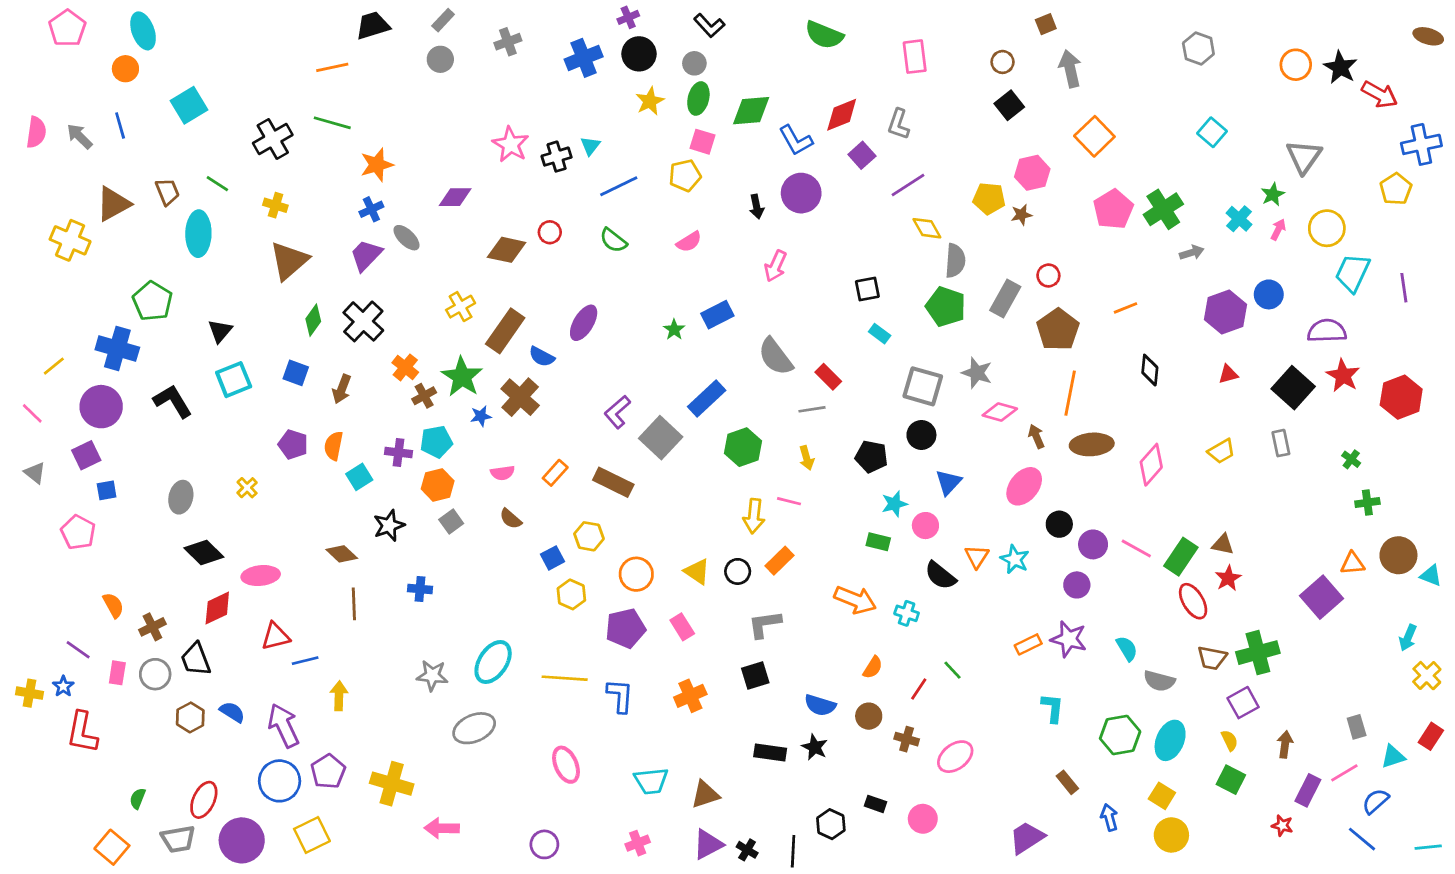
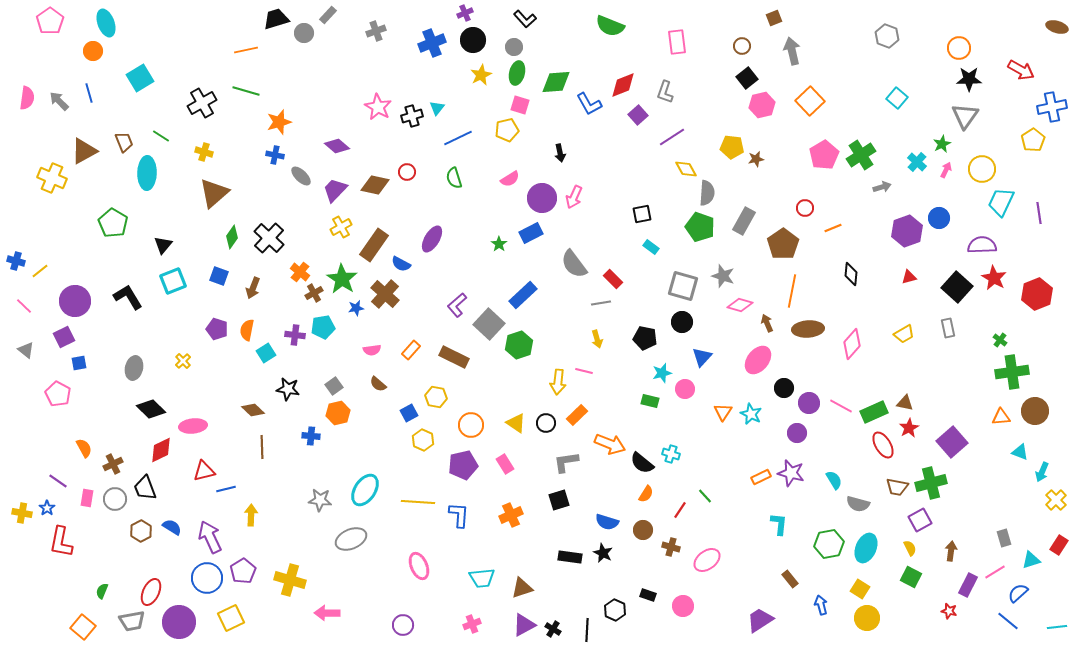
gray circle: (440, 59) -> (304, 33), moved
black star: (1340, 67) -> (969, 79), moved, turned -30
pink hexagon: (1032, 173) -> (762, 105), moved
purple circle: (801, 193) -> (542, 198), moved
purple diamond: (455, 197) -> (337, 146), turned 40
blue cross: (371, 209) -> (275, 155), turned 36
green semicircle: (613, 240) -> (454, 178), turned 35
purple trapezoid: (366, 255) -> (335, 190), moved
red circle: (1048, 276) -> (805, 208), moved
blue cross: (117, 348) -> (16, 261), moved, size x0.6
green hexagon: (743, 447) -> (519, 345), moved
orange hexagon: (438, 485) -> (338, 413), moved
green cross: (1367, 503) -> (1012, 372), size x1.8
black star: (389, 526) -> (288, 389), turned 30
green rectangle: (1181, 557) -> (874, 412), turned 32
black semicircle: (940, 576) -> (642, 463), moved
cyan triangle: (1431, 576) -> (1020, 452), moved
purple square: (1321, 597) -> (952, 442), moved
orange arrow: (855, 600) -> (610, 444), moved

